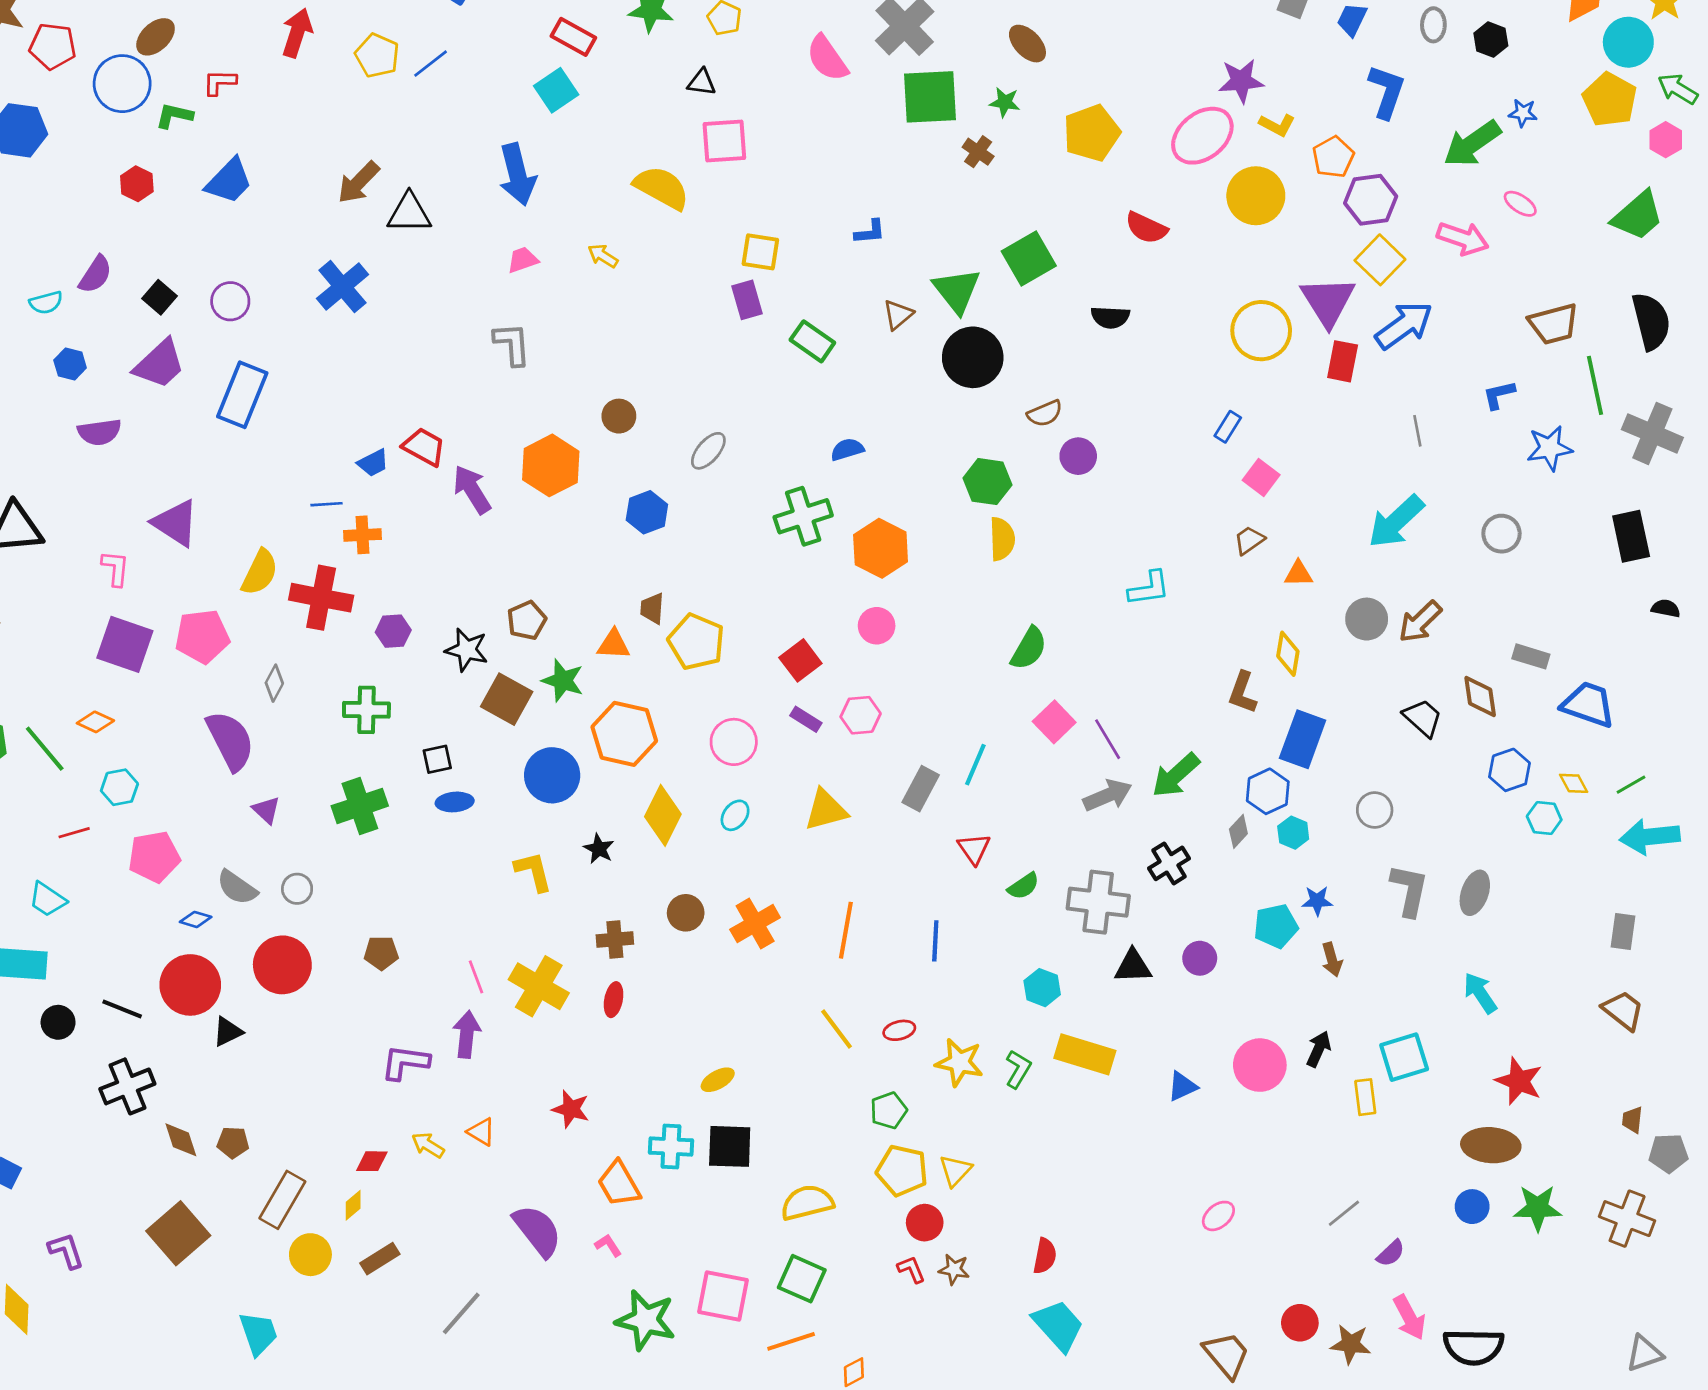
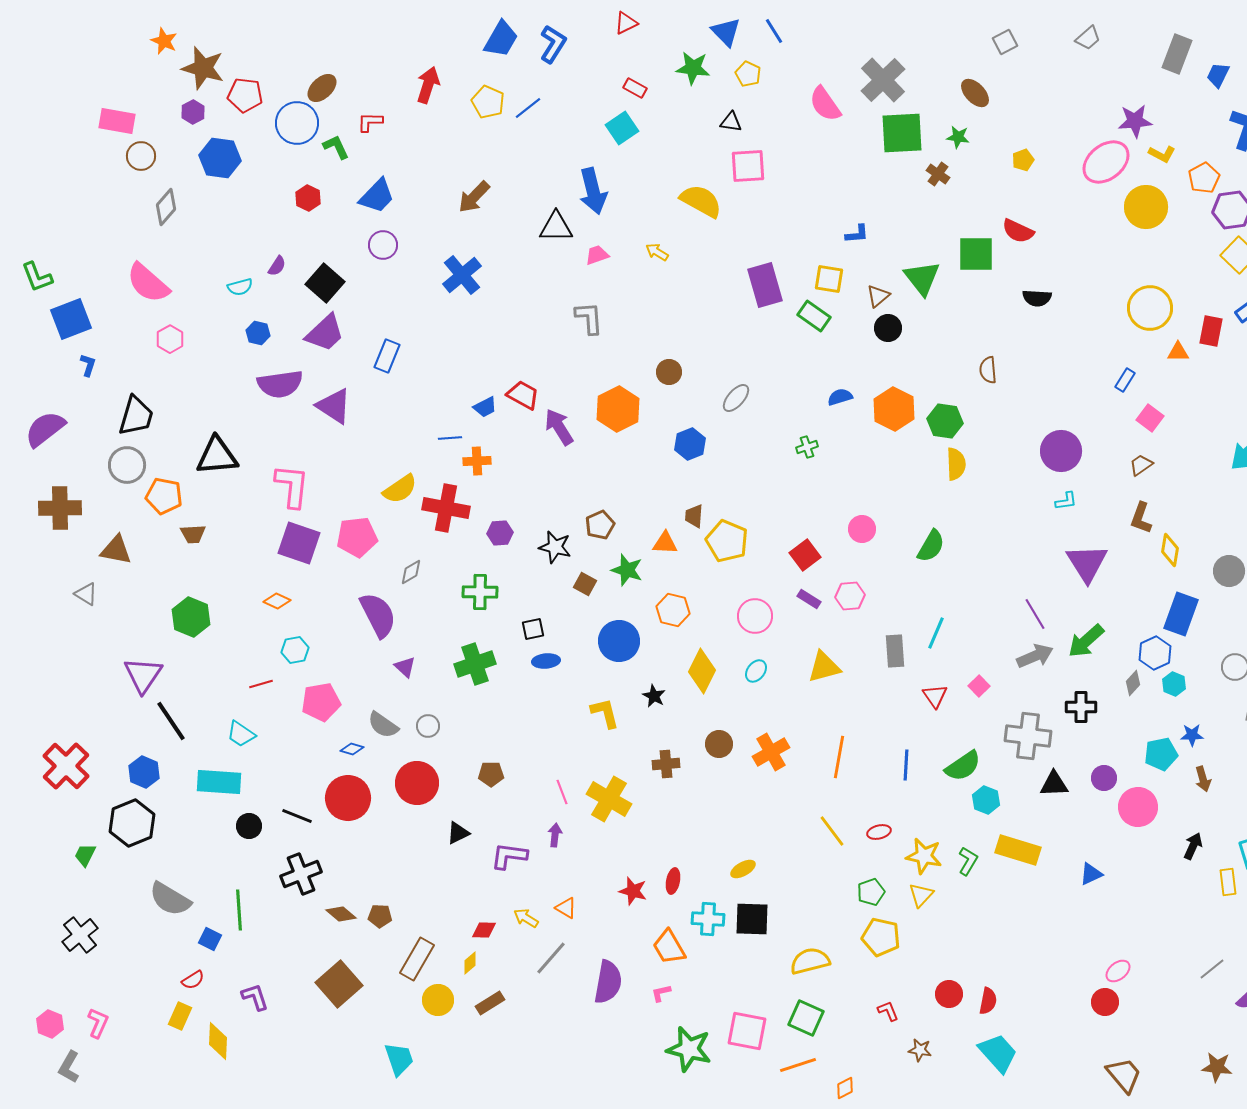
red rectangle: (573, 37) -> (635, 88), size x0.7
green L-shape: (174, 116) -> (336, 147), turned 52
yellow pentagon: (1092, 133) -> (1023, 160), size x0.5
black triangle: (409, 213) -> (556, 227), moved
red semicircle: (1146, 228) -> (1018, 231), moved
yellow square: (760, 252) -> (829, 279), moved
green square: (1029, 259) -> (976, 254), turned 30
purple semicircle: (95, 275) -> (277, 266), size x0.7
black square: (160, 297) -> (325, 283), size x1.5
purple rectangle: (747, 300) -> (765, 285), size x1.5
purple circle: (230, 301) -> (383, 245), moved
purple triangle: (1328, 301) -> (1087, 563), moved
black circle: (973, 357) -> (888, 328), moved, size x0.6
blue rectangle: (242, 395) -> (387, 356), size x0.7
brown semicircle: (1045, 413) -> (988, 370), turned 108
purple semicircle: (99, 432) -> (280, 384), size x1.4
purple circle: (1078, 456) -> (1061, 451), moved, size x1.5
green cross: (803, 516) -> (807, 447), size x0.5
purple triangle: (176, 523) -> (334, 406), moved
orange hexagon: (881, 548) -> (894, 409), moved
pink L-shape: (115, 568) -> (292, 486), size x1.6
yellow semicircle: (260, 572) -> (400, 489), turned 30
orange triangle: (1299, 574) -> (1178, 352), moved
cyan L-shape: (1149, 588) -> (1066, 501), size x0.7
gray circle: (1367, 619) -> (1229, 571), moved
green semicircle: (1029, 648) -> (931, 546), moved
gray diamond: (274, 683) -> (411, 572), turned 32
brown L-shape: (1242, 692) -> (1141, 518), moved
brown square: (507, 699) -> (585, 584), size x0.6
pink square: (1054, 722) -> (979, 686), moved, size x0.7
orange hexagon: (624, 734) -> (673, 610), size x0.7
green line: (45, 749) -> (239, 910), moved, turned 36
gray rectangle: (921, 789) -> (895, 651), turned -32
black cross: (1169, 863) -> (1081, 707), turned 32
green semicircle: (1023, 886) -> (963, 766), moved, size x1.5
red ellipse: (614, 1000) -> (673, 881), moved
black triangle: (228, 1032) -> (458, 833), moved
purple arrow: (467, 1034) -> (555, 835), size x0.7
pink circle: (1260, 1065) -> (1138, 807), moved
brown diamond: (181, 1140) -> (341, 914), turned -32
yellow triangle: (955, 1171) -> (921, 895), moved
red circle: (925, 1223) -> (949, 994), moved
purple semicircle: (537, 1231) -> (608, 982), turned 48
pink L-shape: (608, 1245) -> (661, 993), turned -70
brown star: (954, 1269) -> (920, 1050), moved
gray line: (461, 1313) -> (551, 958), moved
red circle: (1300, 1323) -> (1105, 1002), moved

